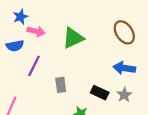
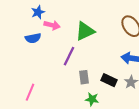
purple line: (34, 66) -> (69, 56), moved
gray rectangle: (61, 85) -> (84, 77), moved

